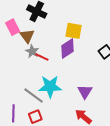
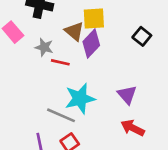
brown triangle: (27, 36) -> (74, 31), moved
gray star: (32, 51) -> (44, 47), moved

